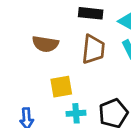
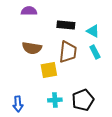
yellow square: (61, 87) -> (49, 70), moved

